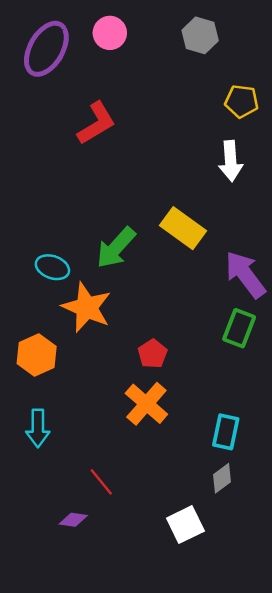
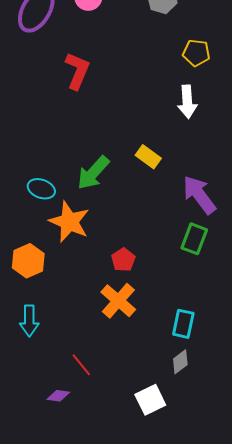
red L-shape: (96, 123) -> (77, 71), turned -36
yellow rectangle: (183, 228) -> (148, 157), size x0.7

